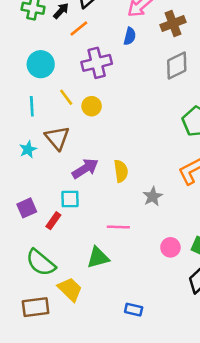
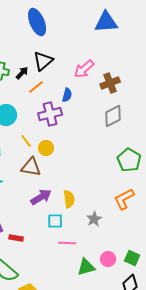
blue semicircle: (130, 36) -> (67, 95), moved
brown triangle: (57, 138) -> (31, 167), moved, turned -40
cyan square: (70, 199) -> (55, 221), moved
red rectangle: (53, 221) -> (16, 238), turned 64
green triangle: (98, 258) -> (86, 267), moved

